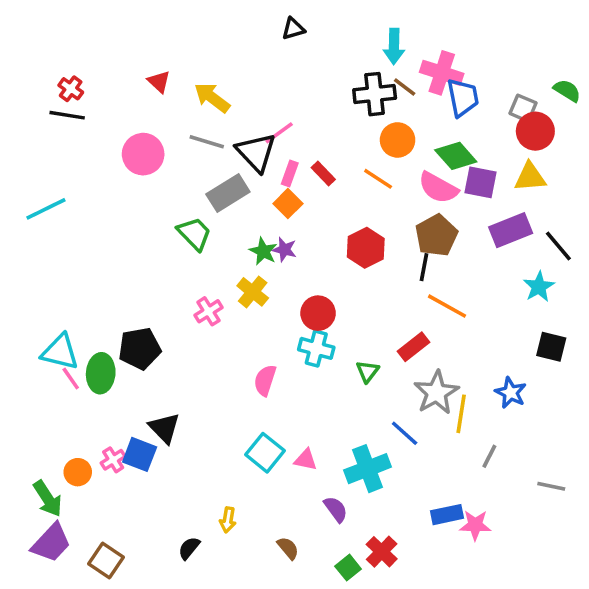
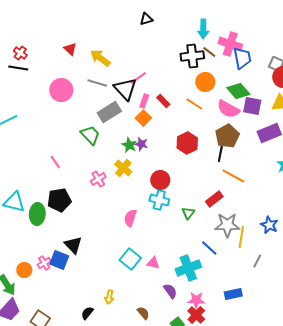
pink line: (71, 378) -> (55, 162), moved
gray star: (436, 393) -> (227, 225), turned 30
pink star: (475, 525) -> (196, 300), moved

